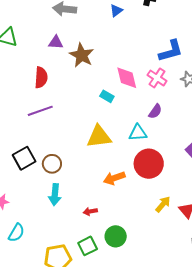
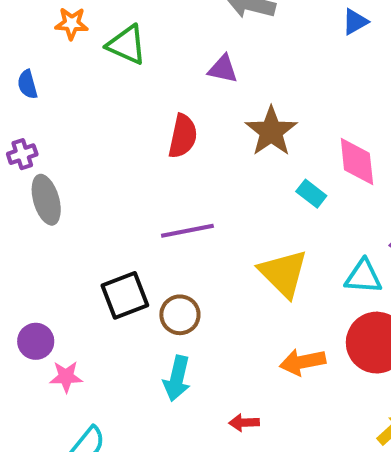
brown star: (82, 55) -> (271, 131), moved
purple line: (40, 111) -> (187, 231), moved
yellow triangle: (99, 137) -> (283, 273), turned 44

